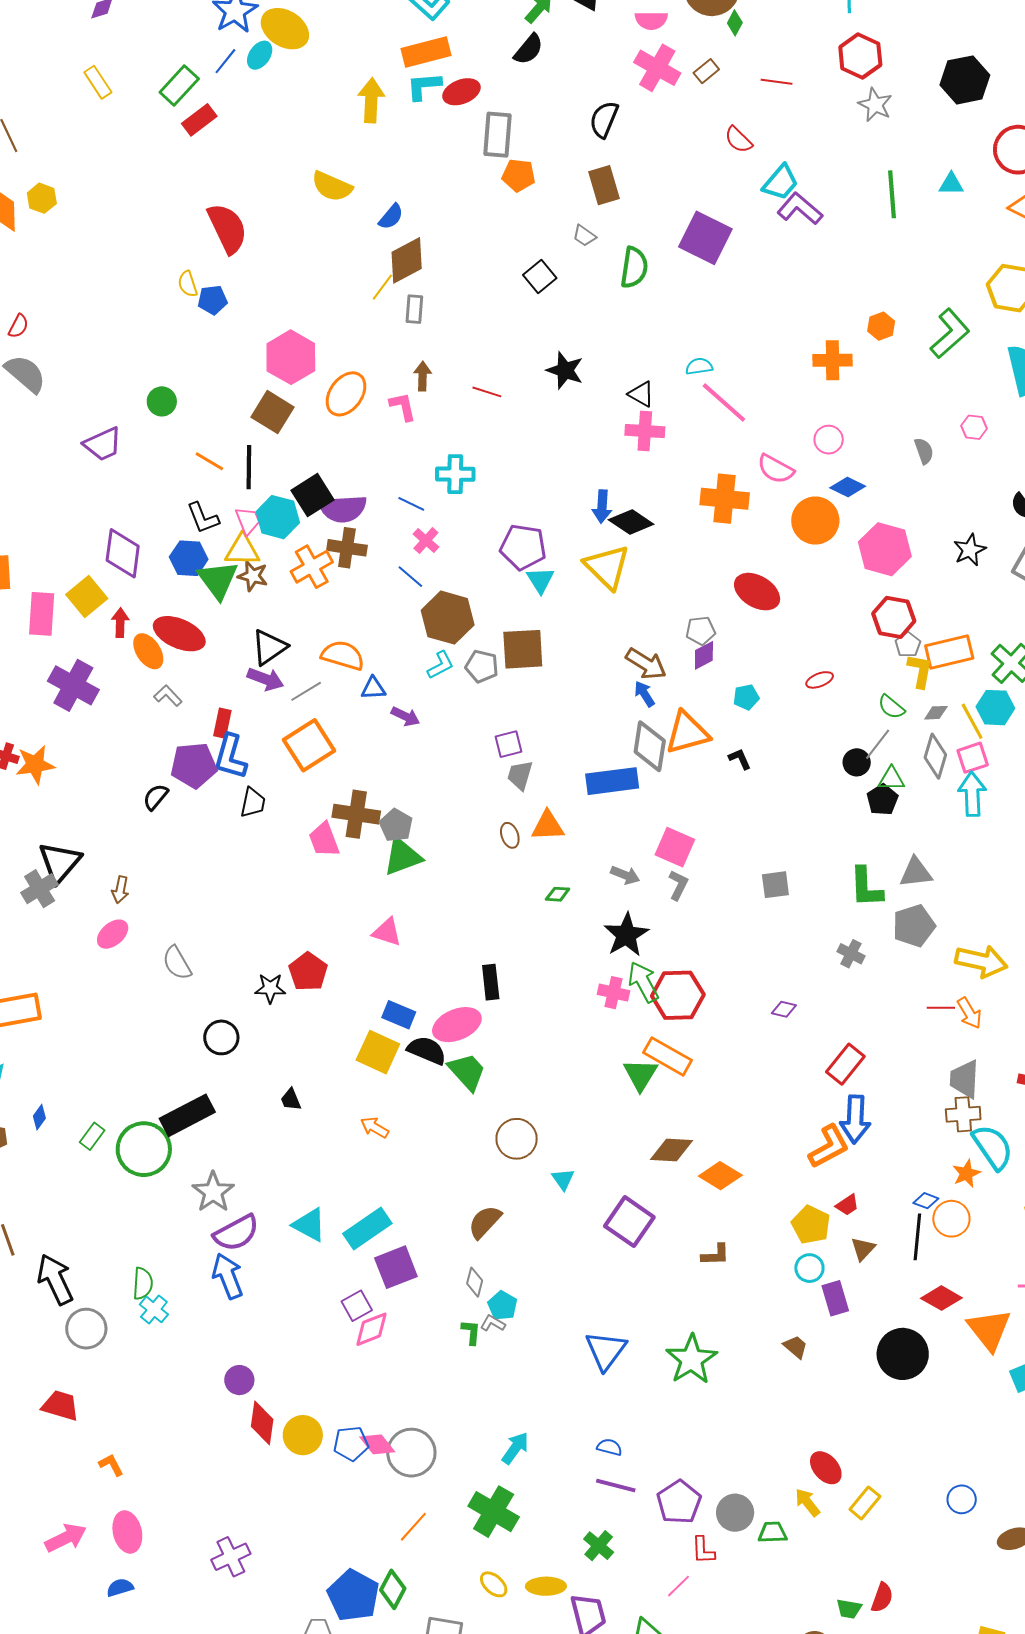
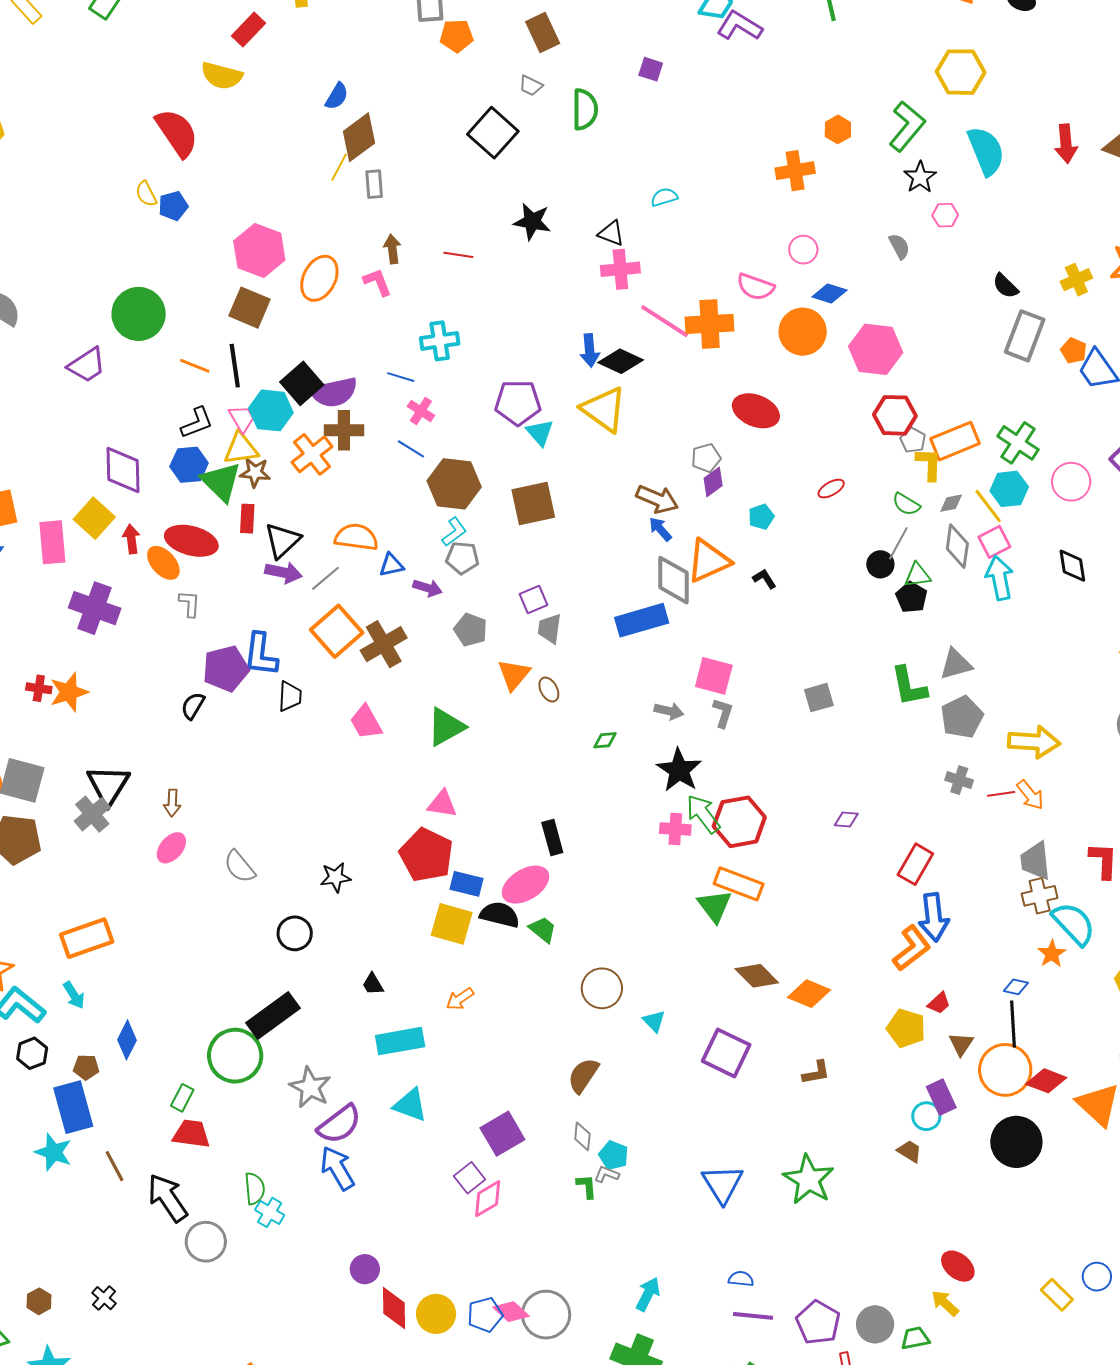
red rectangle: (199, 120) -> (249, 30), moved
yellow semicircle: (332, 186) -> (222, 76), moved
purple square: (705, 238) -> (651, 69), size x0.5
black square: (540, 277) -> (493, 133), size x1.5
green circle: (162, 401) -> (139, 314), size x1.8
pink line: (724, 403) -> (665, 321), moved
black L-shape: (203, 518) -> (197, 423), turned -81
black star: (970, 550) -> (920, 177), moved
gray pentagon: (482, 666) -> (462, 558), moved
gray L-shape: (168, 696) -> (190, 604), turned 56
red rectangle: (222, 723) -> (247, 519), moved
brown cross: (356, 814) -> (384, 644), moved, turned -30
gray pentagon: (396, 825) -> (471, 630), moved
orange triangle: (548, 826) -> (514, 675), moved, turned -39
gray cross: (851, 954) -> (959, 780), moved
red pentagon: (308, 972) -> (426, 855), moved, size x1.4
green trapezoid: (467, 1072) -> (543, 930), size x0.7
blue diamond: (39, 1117) -> (127, 1040), size x1.5
orange arrow: (375, 1127) -> (460, 999), turned -56
green rectangle: (92, 1136) -> (182, 1098), moved
brown diamond: (672, 1150) -> (757, 976), turned 51
orange circle: (951, 1219) -> (1005, 1070), moved, size x1.4
cyan rectangle: (367, 1228) -> (400, 1041), moved, turned 33
cyan circle: (809, 1268) -> (926, 1116), moved
red trapezoid: (60, 1406) -> (191, 1134), moved
yellow rectangle: (865, 1503) -> (1057, 1295), moved, turned -76

